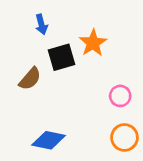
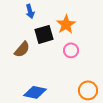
pink circle: (120, 96) -> (71, 50), moved

